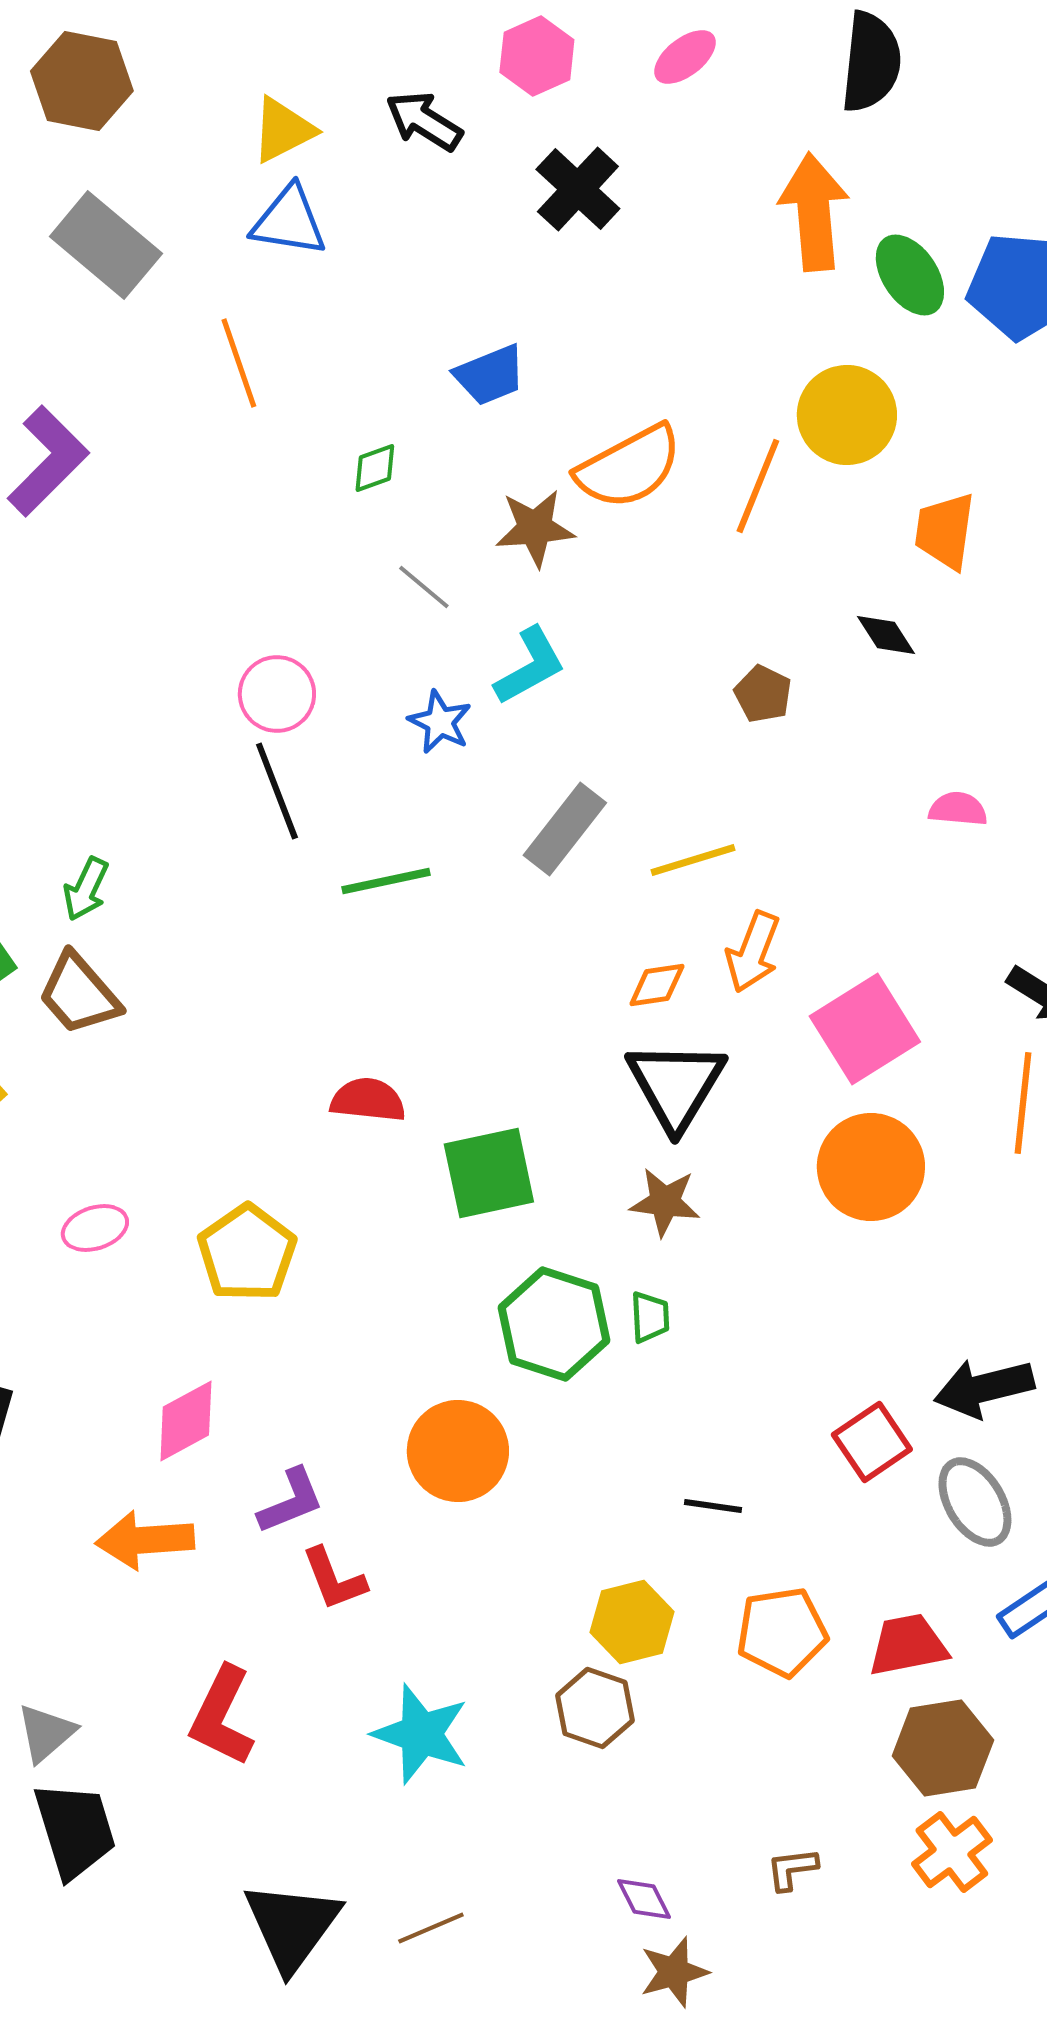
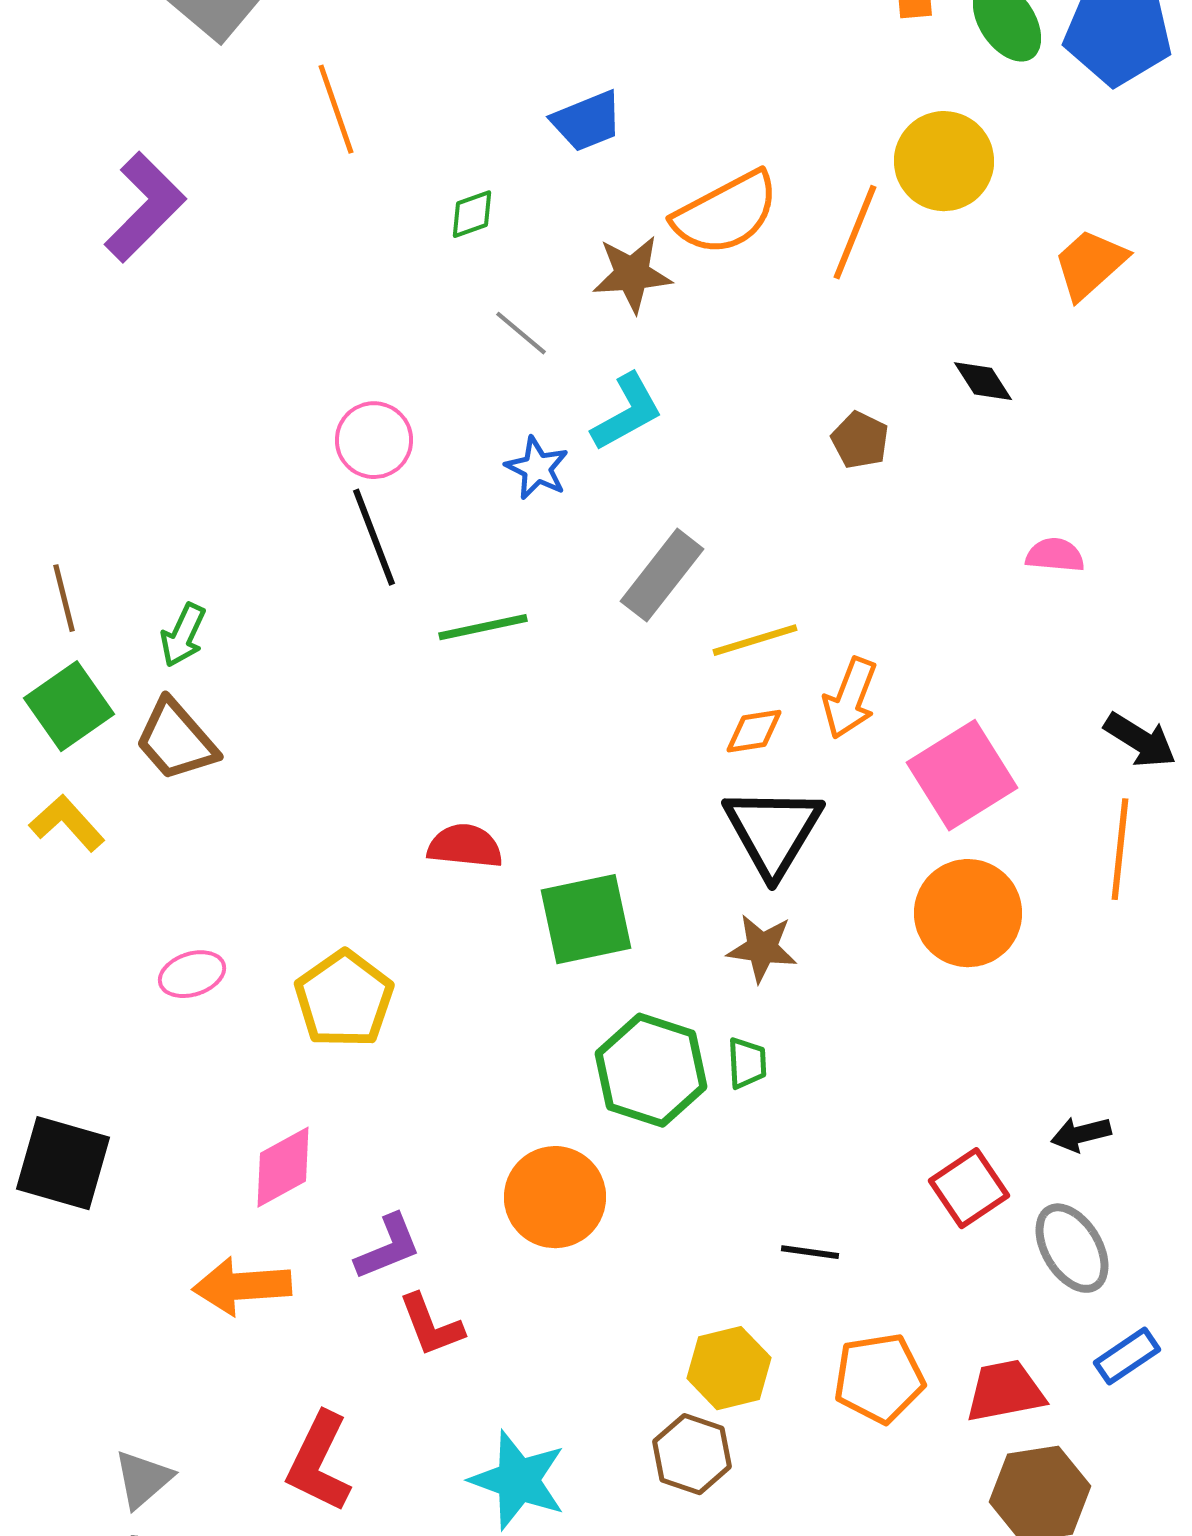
orange trapezoid: (945, 531) -> (1090, 264), moved, turned 40
yellow line: (693, 860) -> (755, 640), moved
black arrow: (984, 1388) -> (1081, 1134), size x0.6

